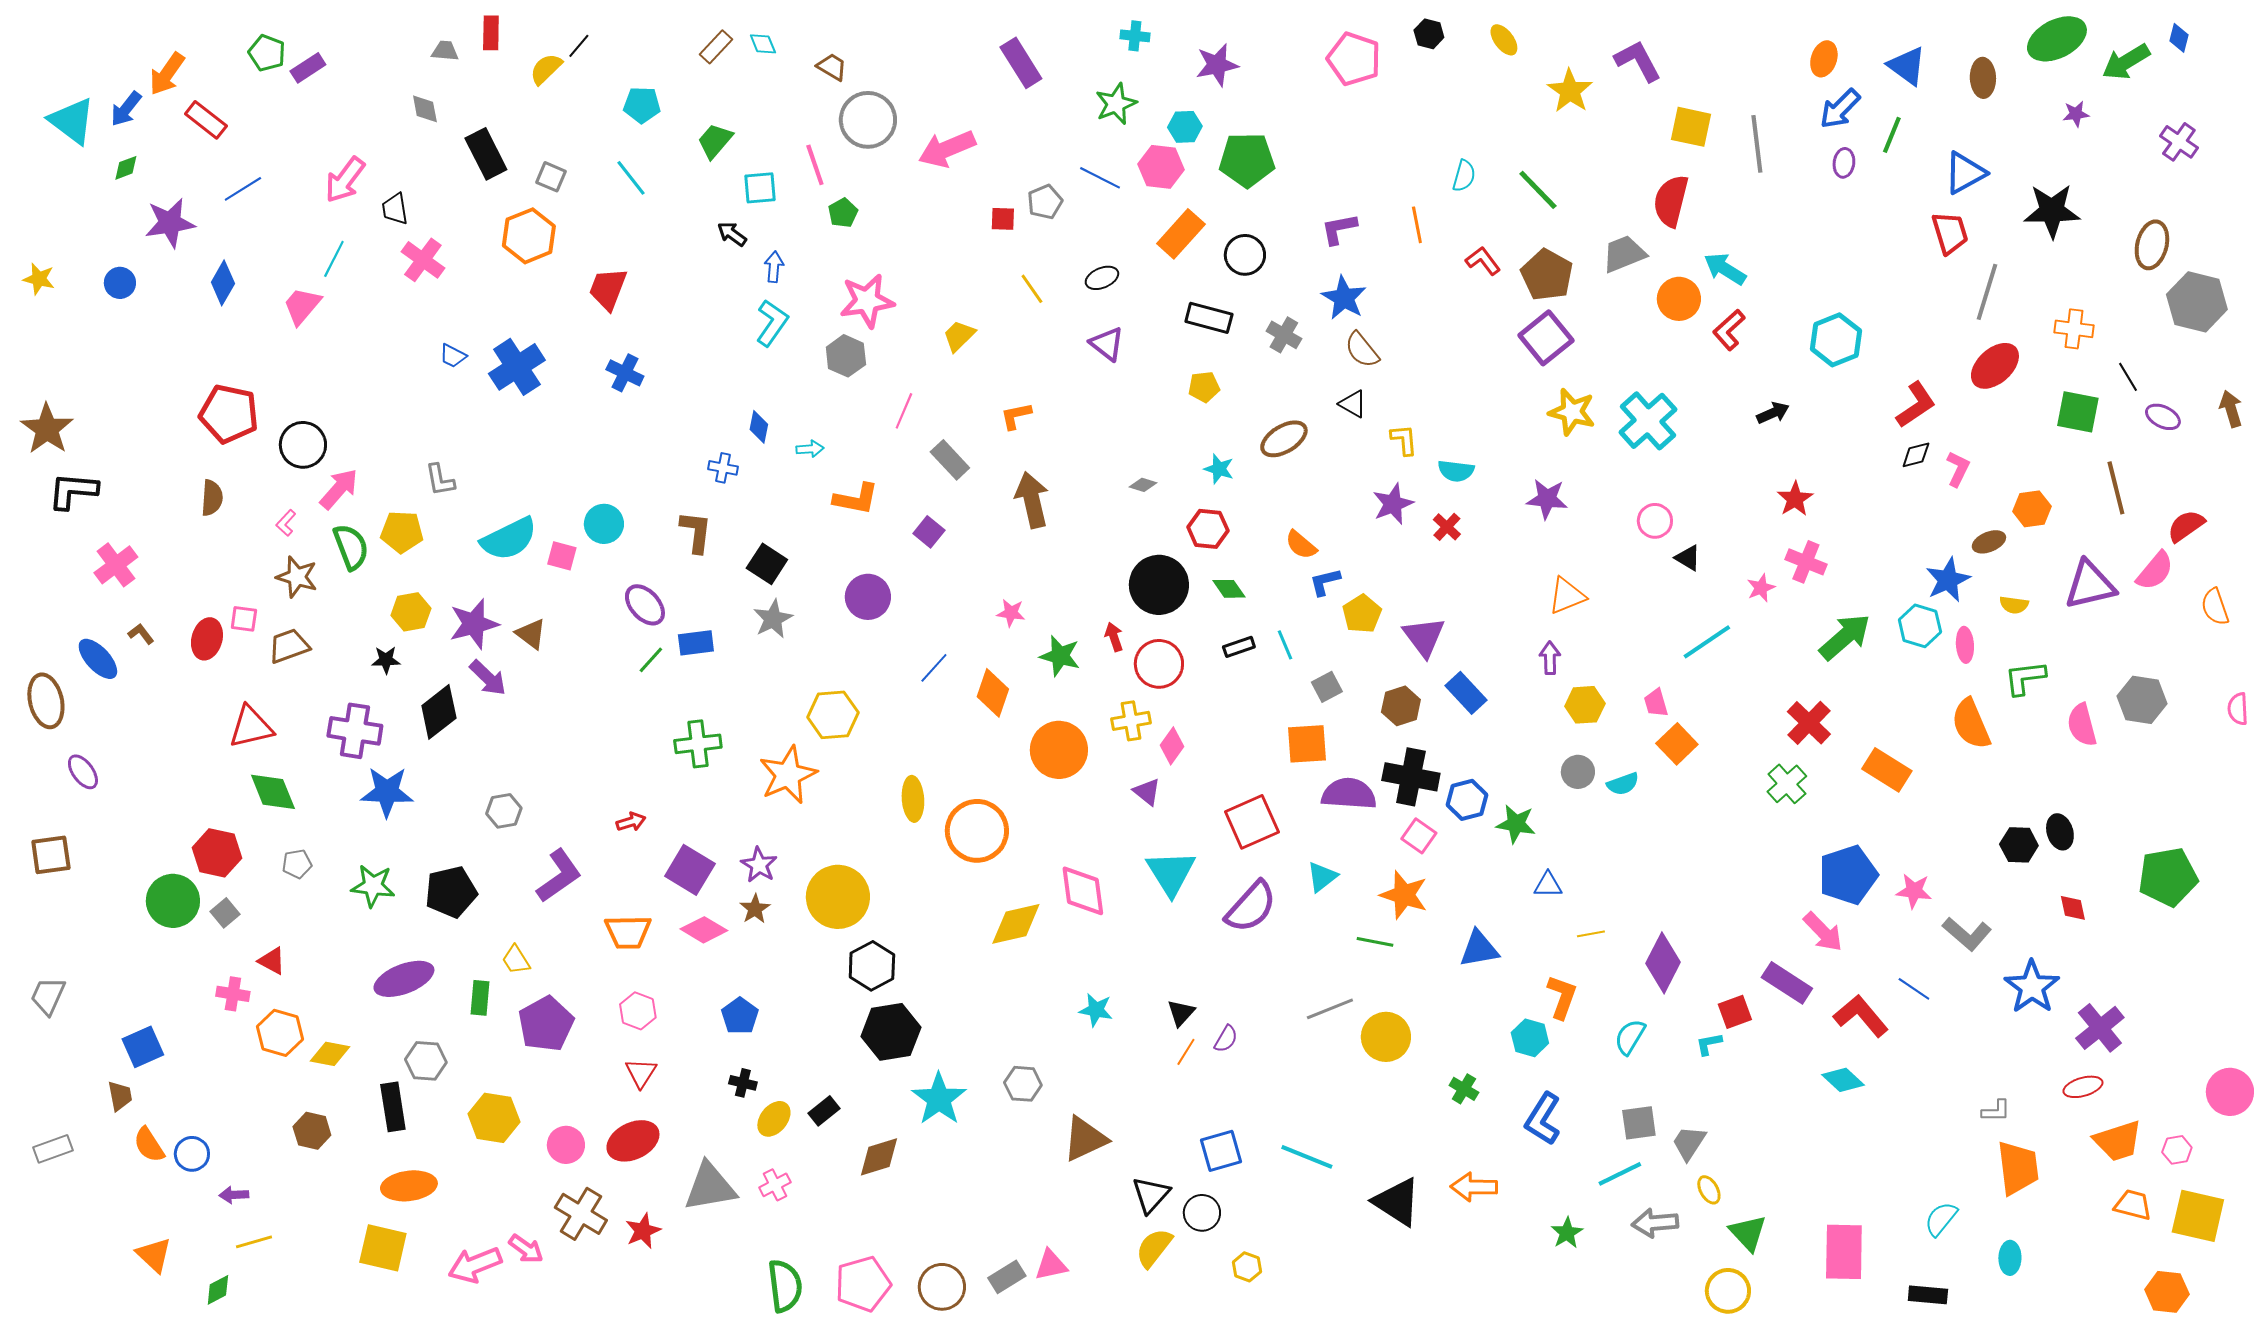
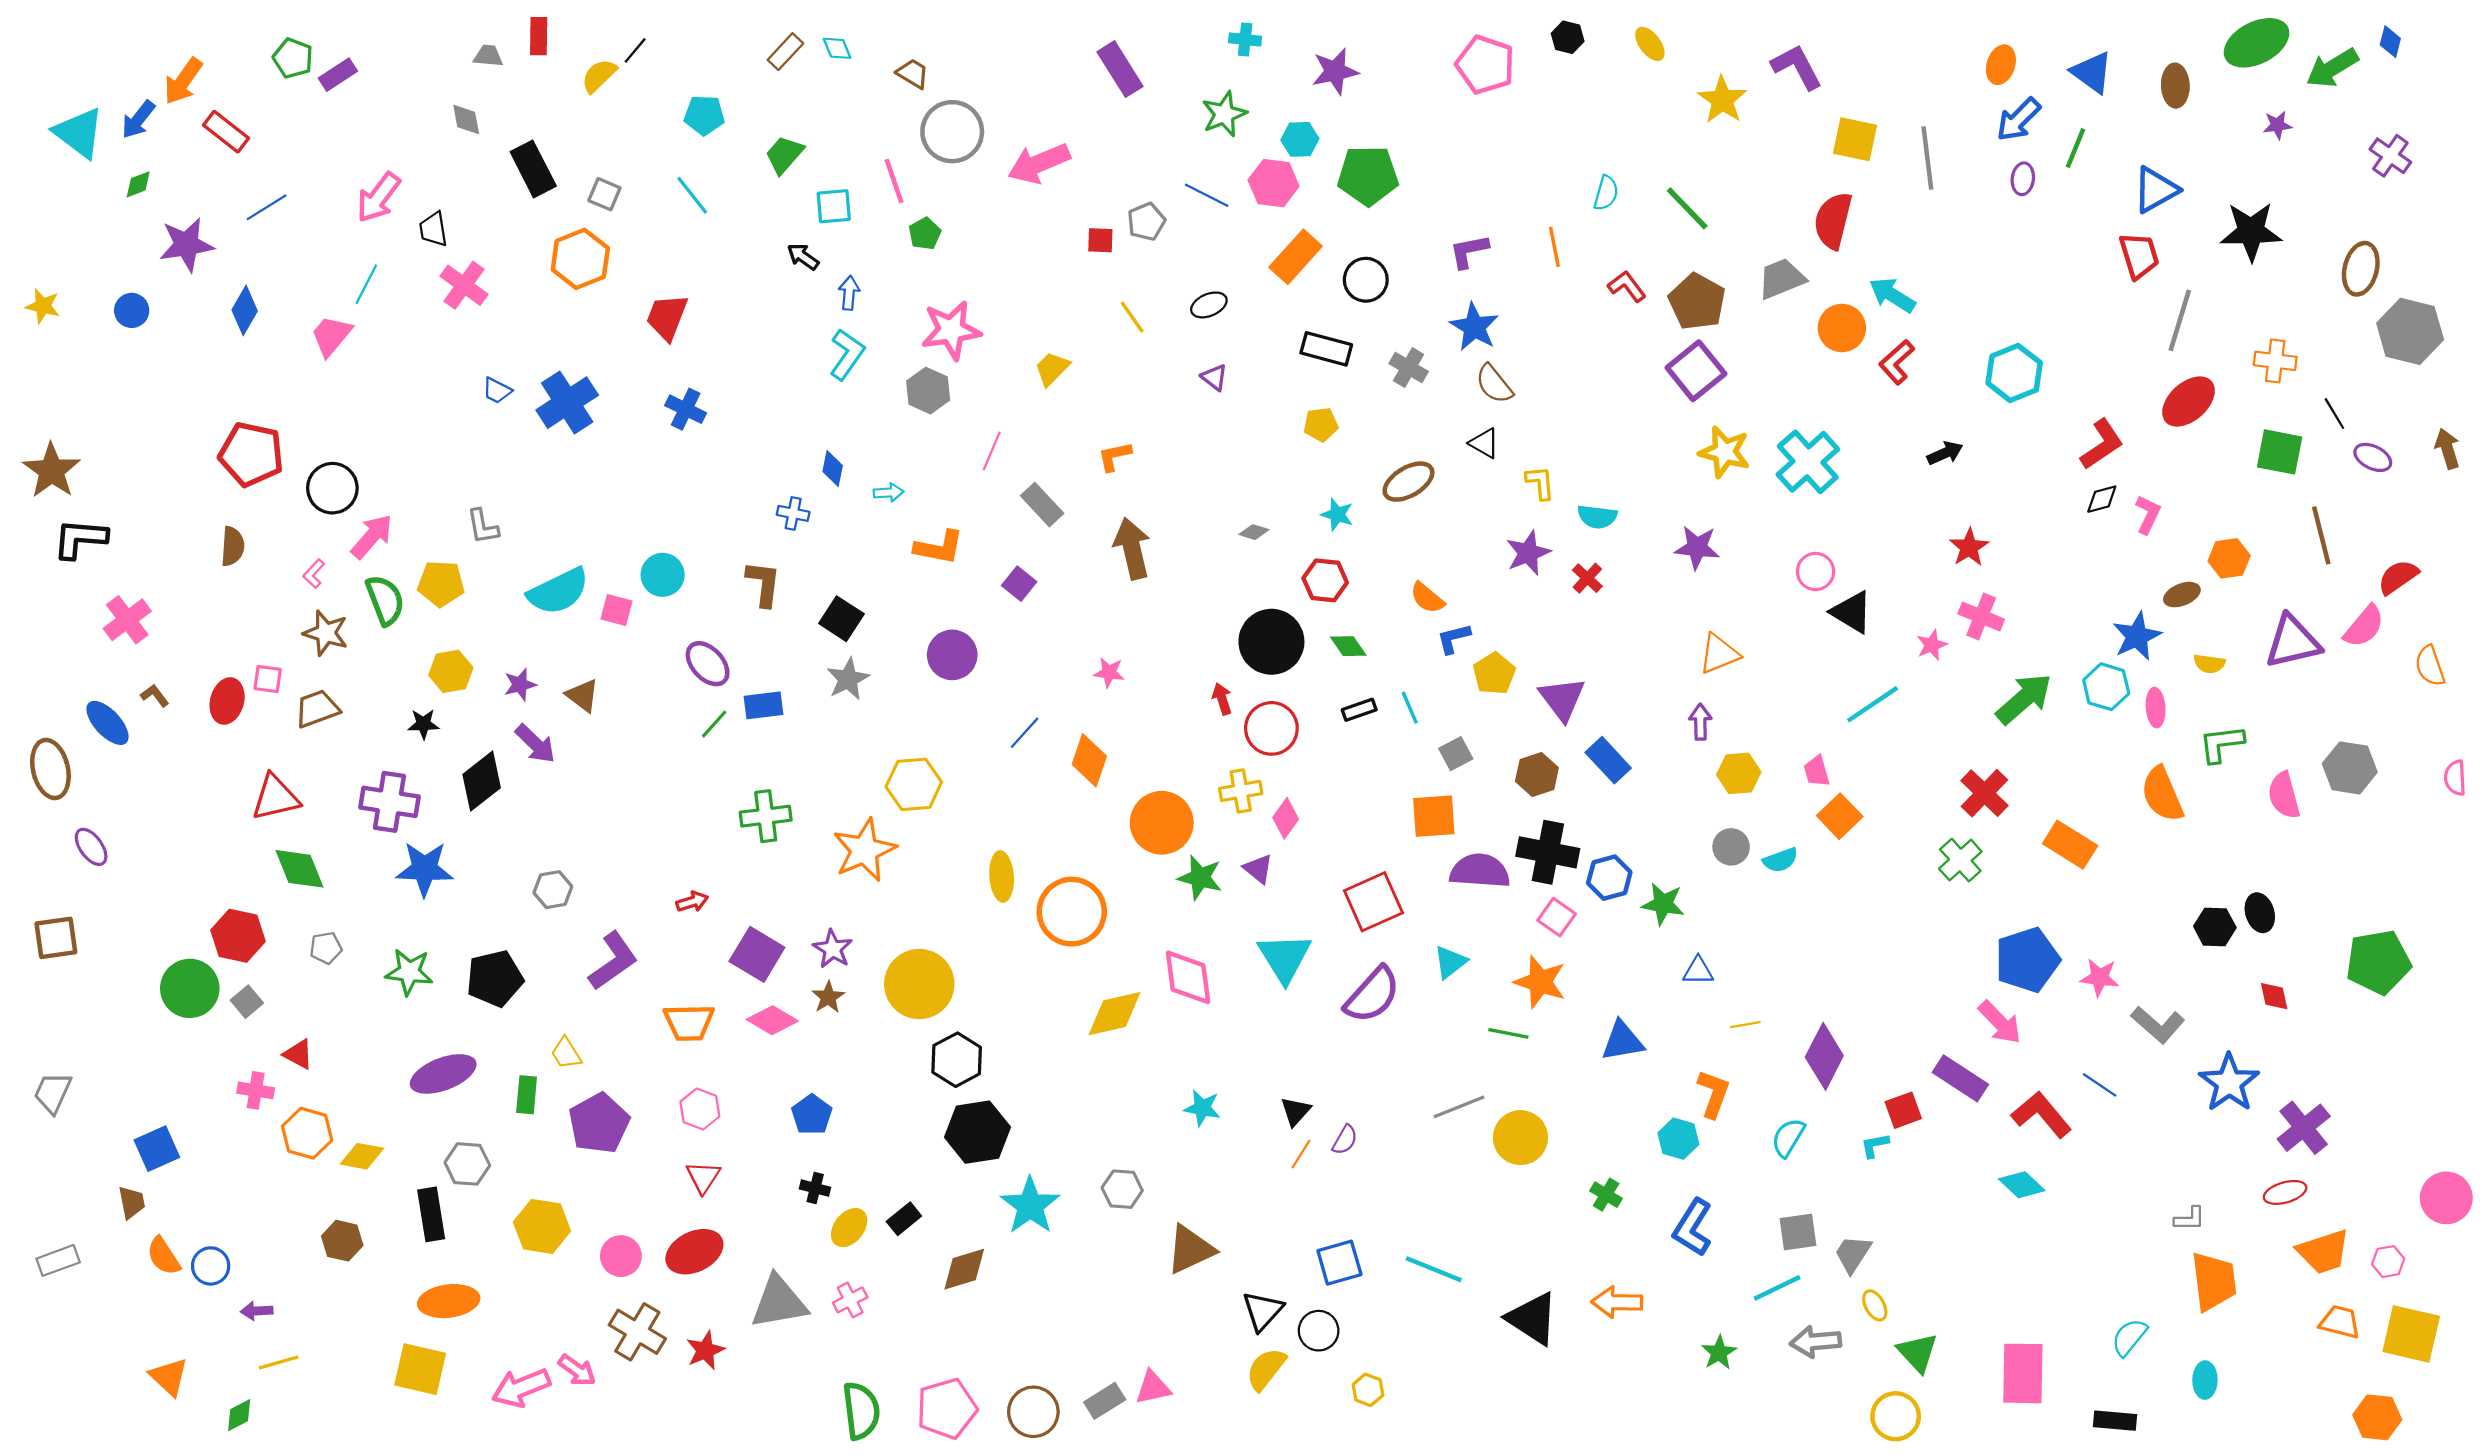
purple triangle: (1107, 344) -> (1214, 377), size x0.7
black triangle: (1688, 558) -> (1852, 612), size x1.5
purple star: (474, 624) -> (520, 685), size x0.6
green star: (1060, 656) -> (1200, 878), moved

